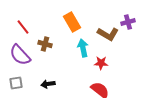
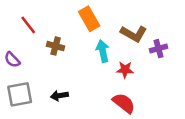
purple cross: (128, 22) -> (158, 49), moved
purple semicircle: (20, 55) -> (12, 60), moved, size x0.6
gray square: (16, 83) -> (20, 94), size x1.5

